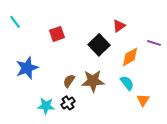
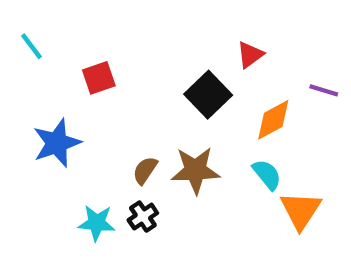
red square: (57, 34) -> (99, 78), moved
orange triangle: (143, 100) -> (301, 210), size x1.5

